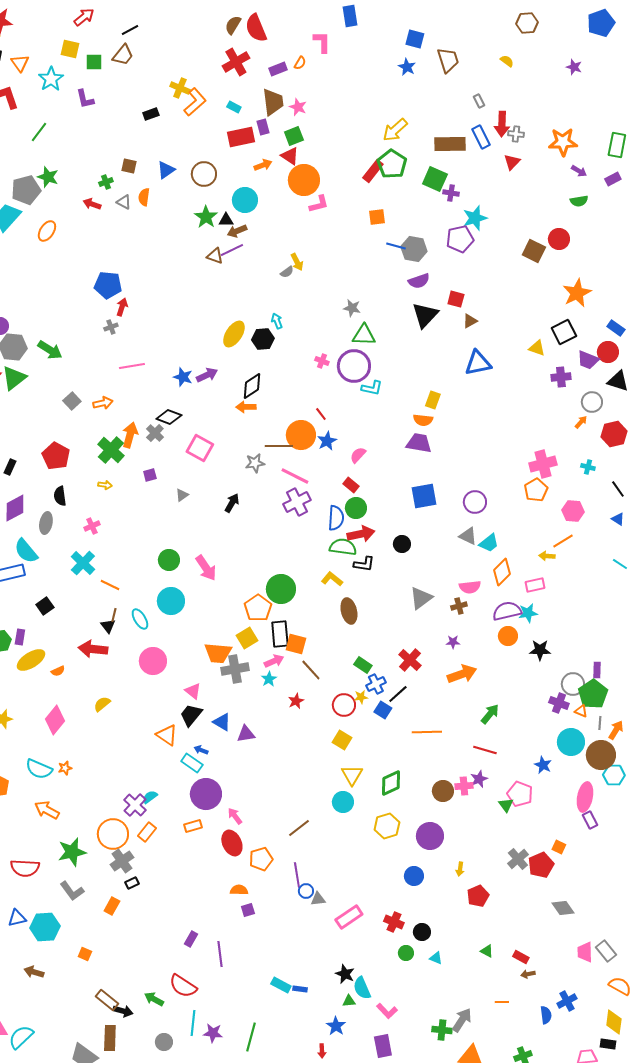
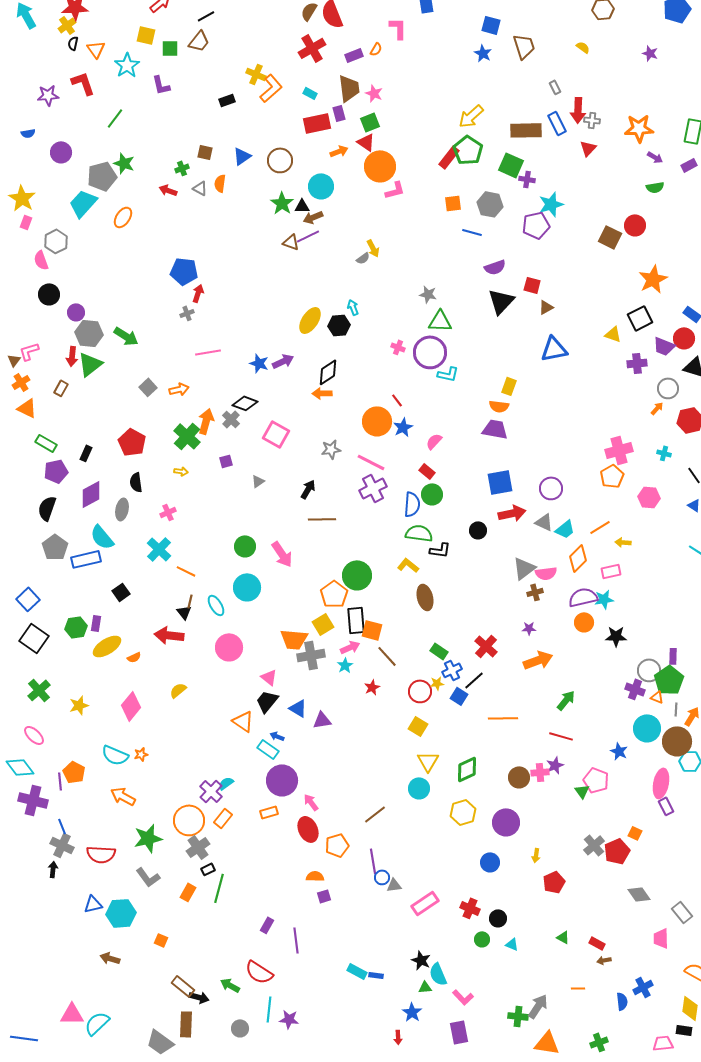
gray hexagon: (414, 249) -> (490, 204), moved
brown line: (279, 446) -> (322, 519), moved
red arrow: (361, 534) -> (512, 513), moved
orange line: (563, 541) -> (600, 527), moved
gray triangle: (421, 598) -> (524, 568), moved
gray rectangle: (606, 951) -> (682, 912), moved
green line: (251, 1037) -> (219, 888), moved

